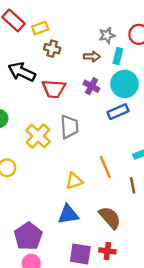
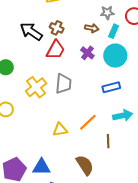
brown cross: (52, 49) -> (57, 28), moved
red trapezoid: (54, 89) -> (56, 50), turned -75
blue rectangle: (118, 112) -> (111, 87), moved
orange line: (105, 167) -> (88, 122), turned 60
blue triangle: (68, 215) -> (41, 167), moved

